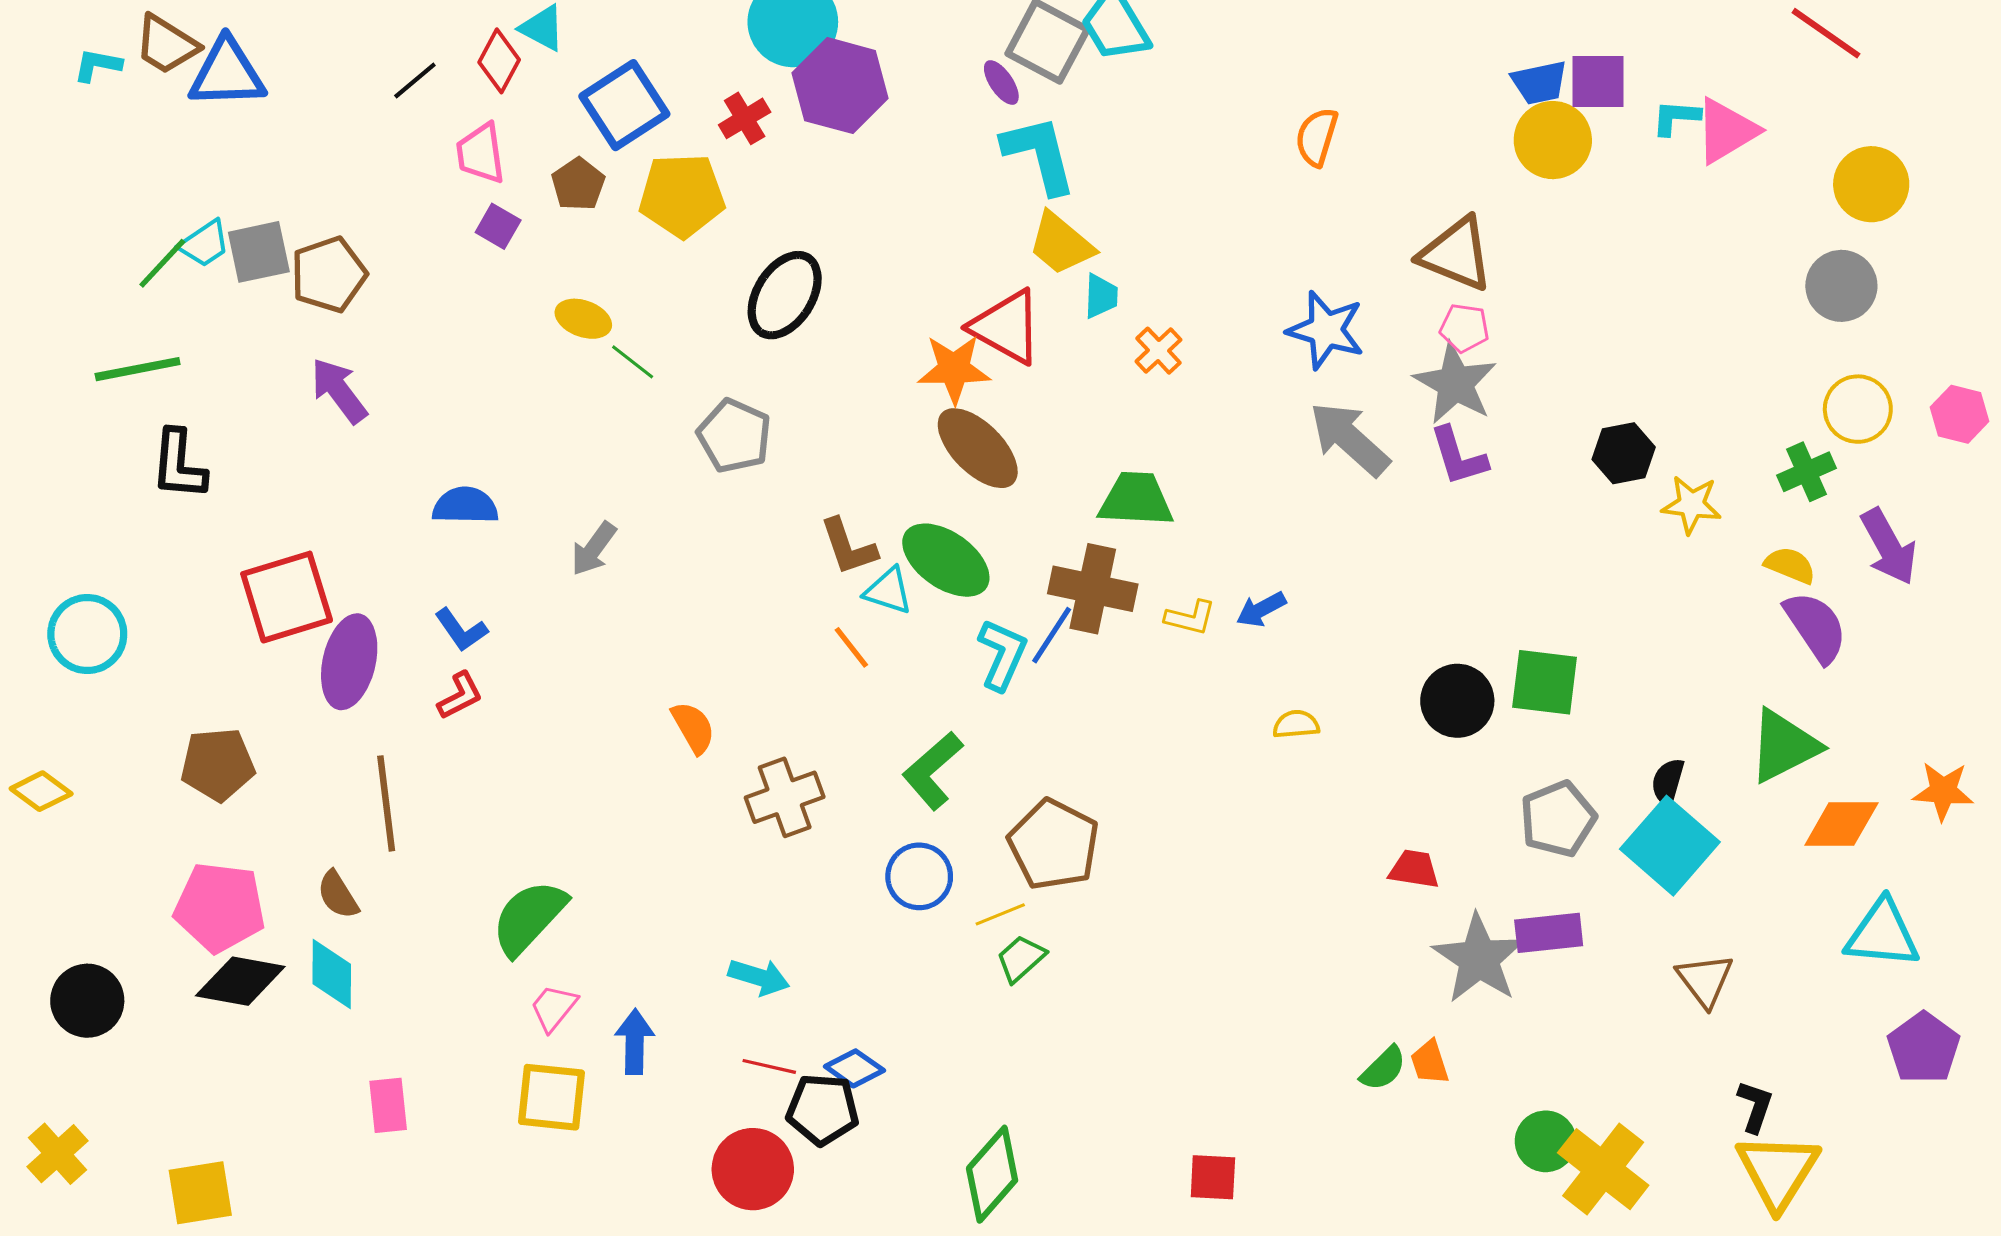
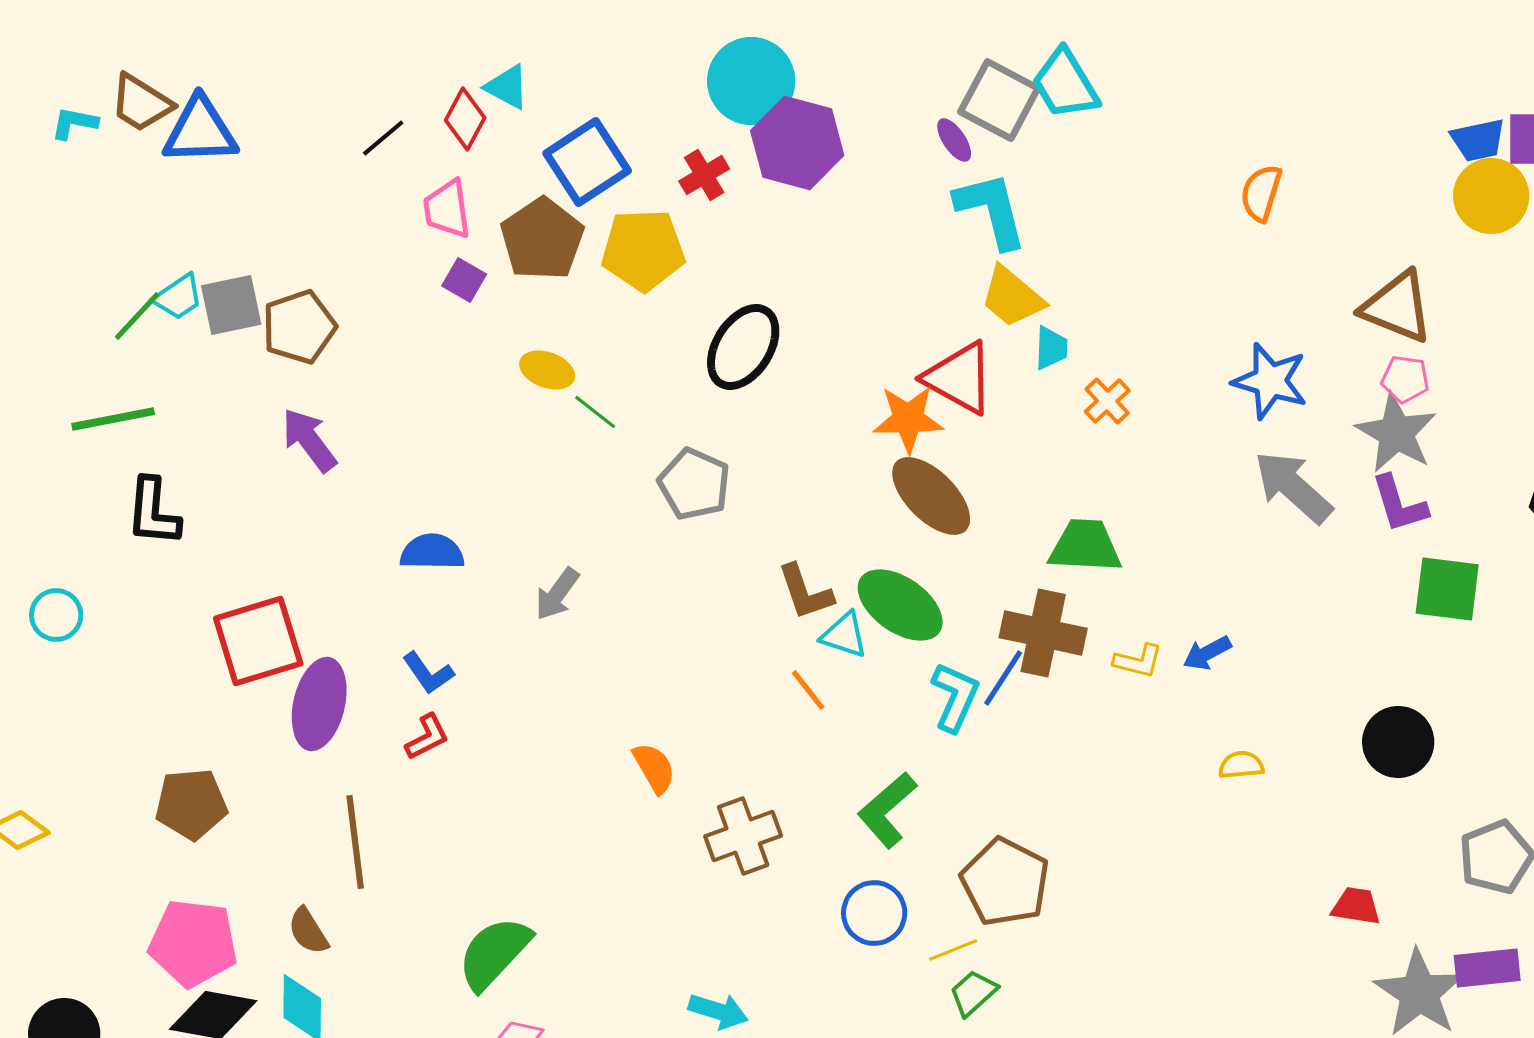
brown pentagon: (578, 184) -> (542, 239), size x1.6
cyan circle: (87, 634) -> (56, 615), moved, size x0.7
green square: (1545, 682) -> (1447, 589), moved

